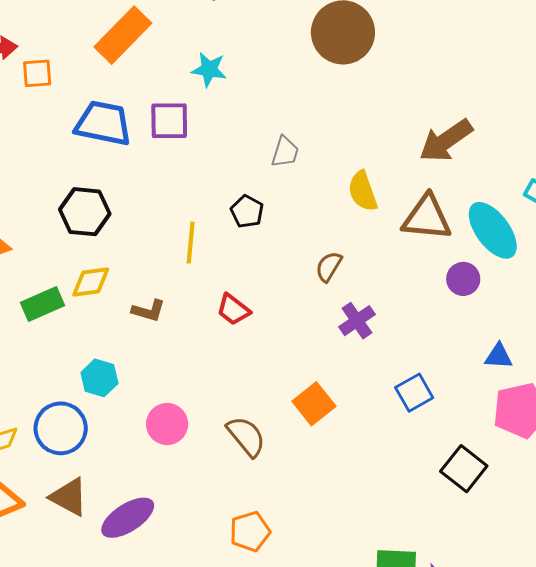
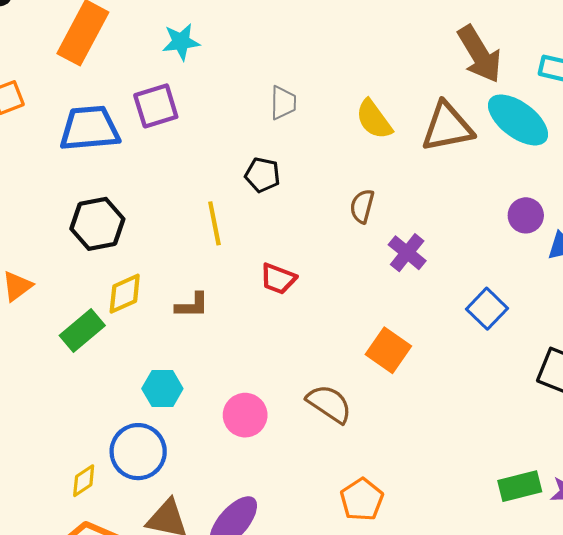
brown arrow: (446, 141) -> (480, 54), moved, turned -70
purple circle: (463, 279) -> (526, 215), moved

